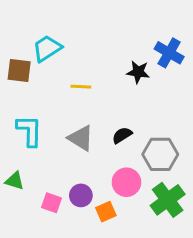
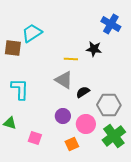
blue cross: (169, 53) -> (111, 24), moved
yellow line: (81, 87) -> (71, 59), moved
gray triangle: (81, 138) -> (64, 80), moved
purple circle: (81, 195) -> (63, 116), moved

